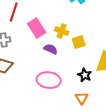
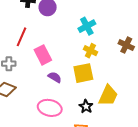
yellow cross: (62, 31) -> (90, 51), moved
yellow square: (79, 42) -> (83, 73), size x1.5

